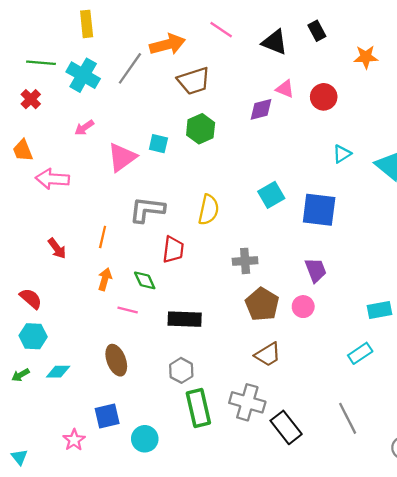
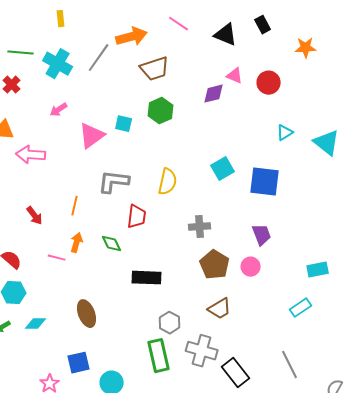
yellow rectangle: (87, 24) -> (61, 19), size x0.7
pink line: (128, 310) -> (57, 258), moved
gray hexagon: (181, 370) -> (170, 323), moved

